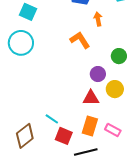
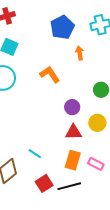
orange L-shape: (80, 40) -> (50, 74), moved
purple circle: (98, 74) -> (72, 107), moved
red square: (64, 136) -> (44, 183), moved, turned 36

